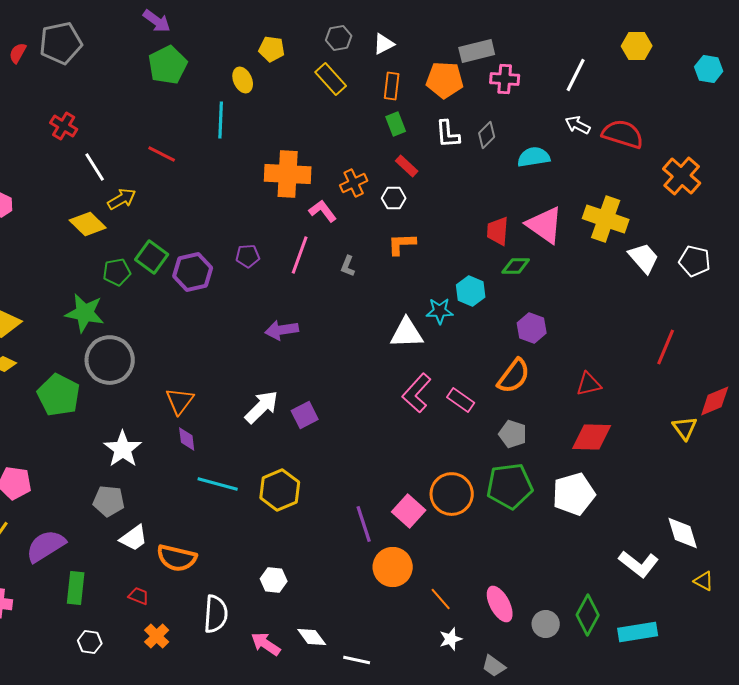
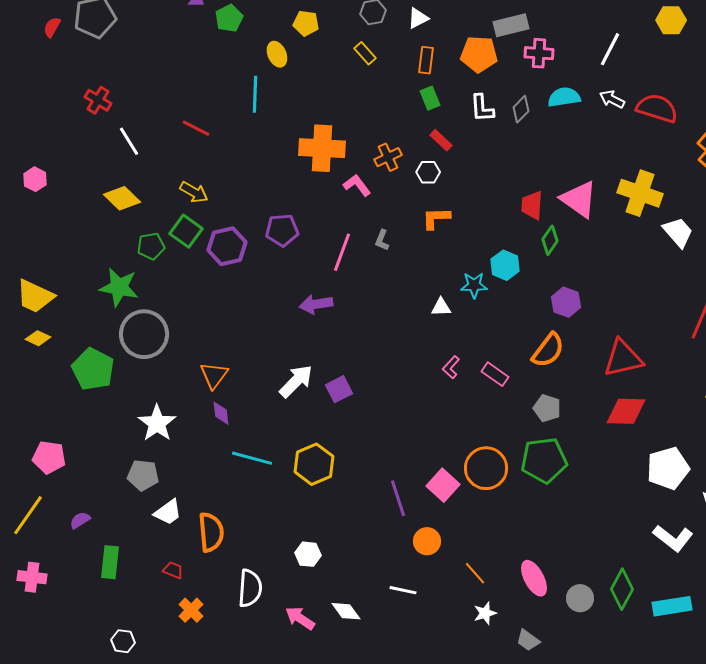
green pentagon: (168, 65) -> (229, 18), moved, size x0.7
yellow rectangle: (331, 79) -> (365, 53), size x0.7
cyan semicircle: (534, 157) -> (564, 97), moved
yellow arrow: (122, 199) -> (194, 192), moved, turned 60
pink line: (300, 255) -> (342, 252), moved
purple pentagon: (248, 256) -> (282, 230), size x1.4
green diamond: (516, 266) -> (550, 240), turned -56
white triangle: (407, 333) -> (441, 307), size x0.6
red triangle: (589, 384) -> (623, 358), size x1.6
pink L-shape: (417, 393) -> (451, 367), size x0.6
white pentagon: (574, 494) -> (668, 468), moved
purple semicircle: (46, 546) -> (80, 520), size x0.5
orange semicircle: (177, 558) -> (211, 532), turned -108
orange circle: (393, 567) -> (427, 541), size x0.7
white hexagon: (90, 642) -> (123, 641), moved
white line: (357, 660) -> (403, 590), moved

